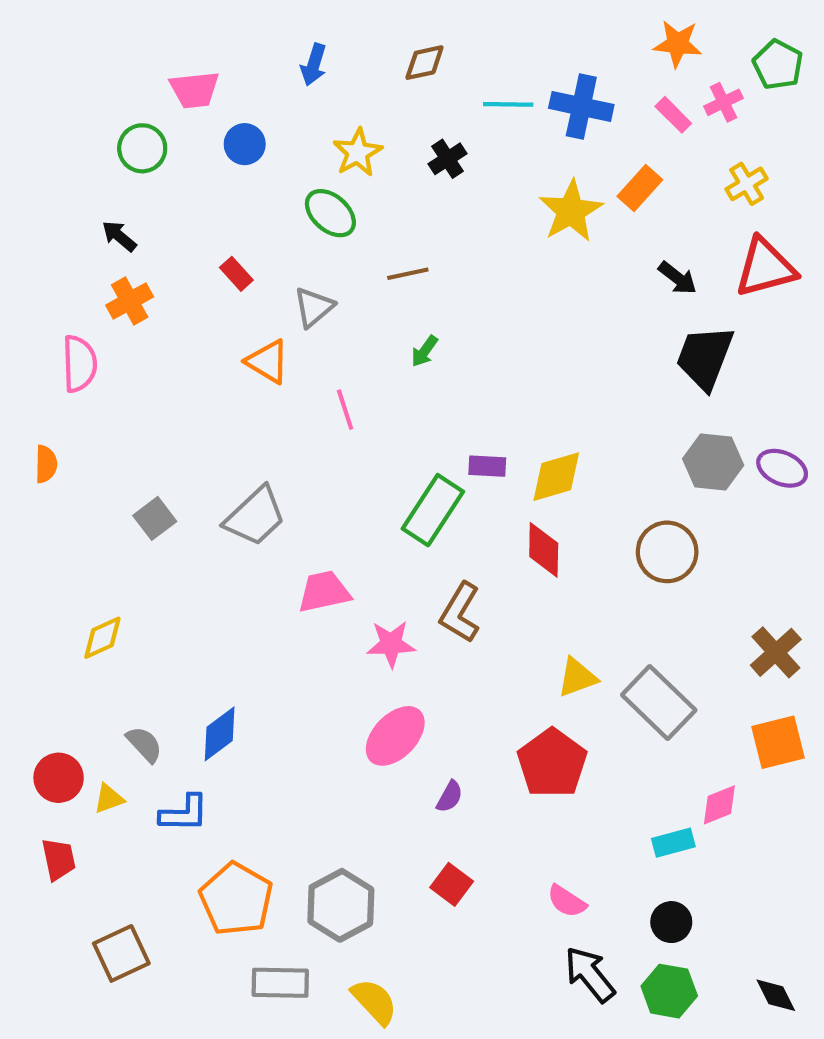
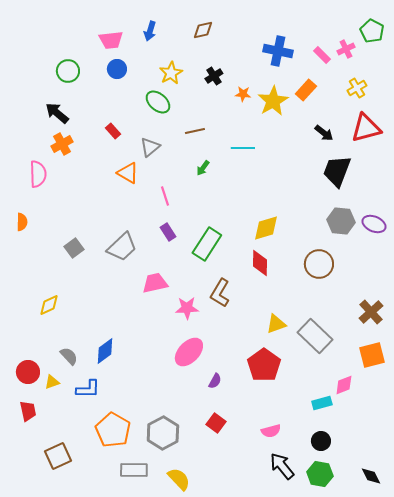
orange star: (678, 44) -> (243, 94), moved, size x0.7
pink trapezoid: (194, 90) -> (111, 40), moved
cyan line: (508, 104) -> (243, 148), moved
black arrow: (119, 236) -> (57, 113), size x1.4
purple rectangle: (487, 466) -> (168, 232), moved, turned 54
pink semicircle: (567, 901) -> (271, 431), turned -48

